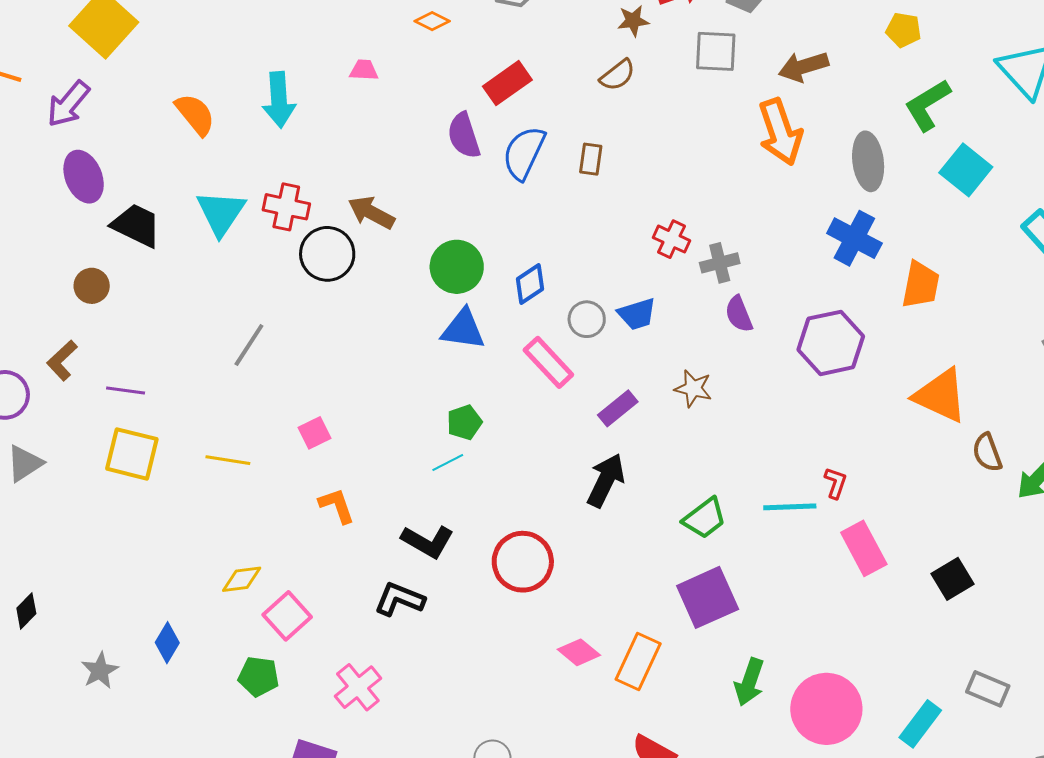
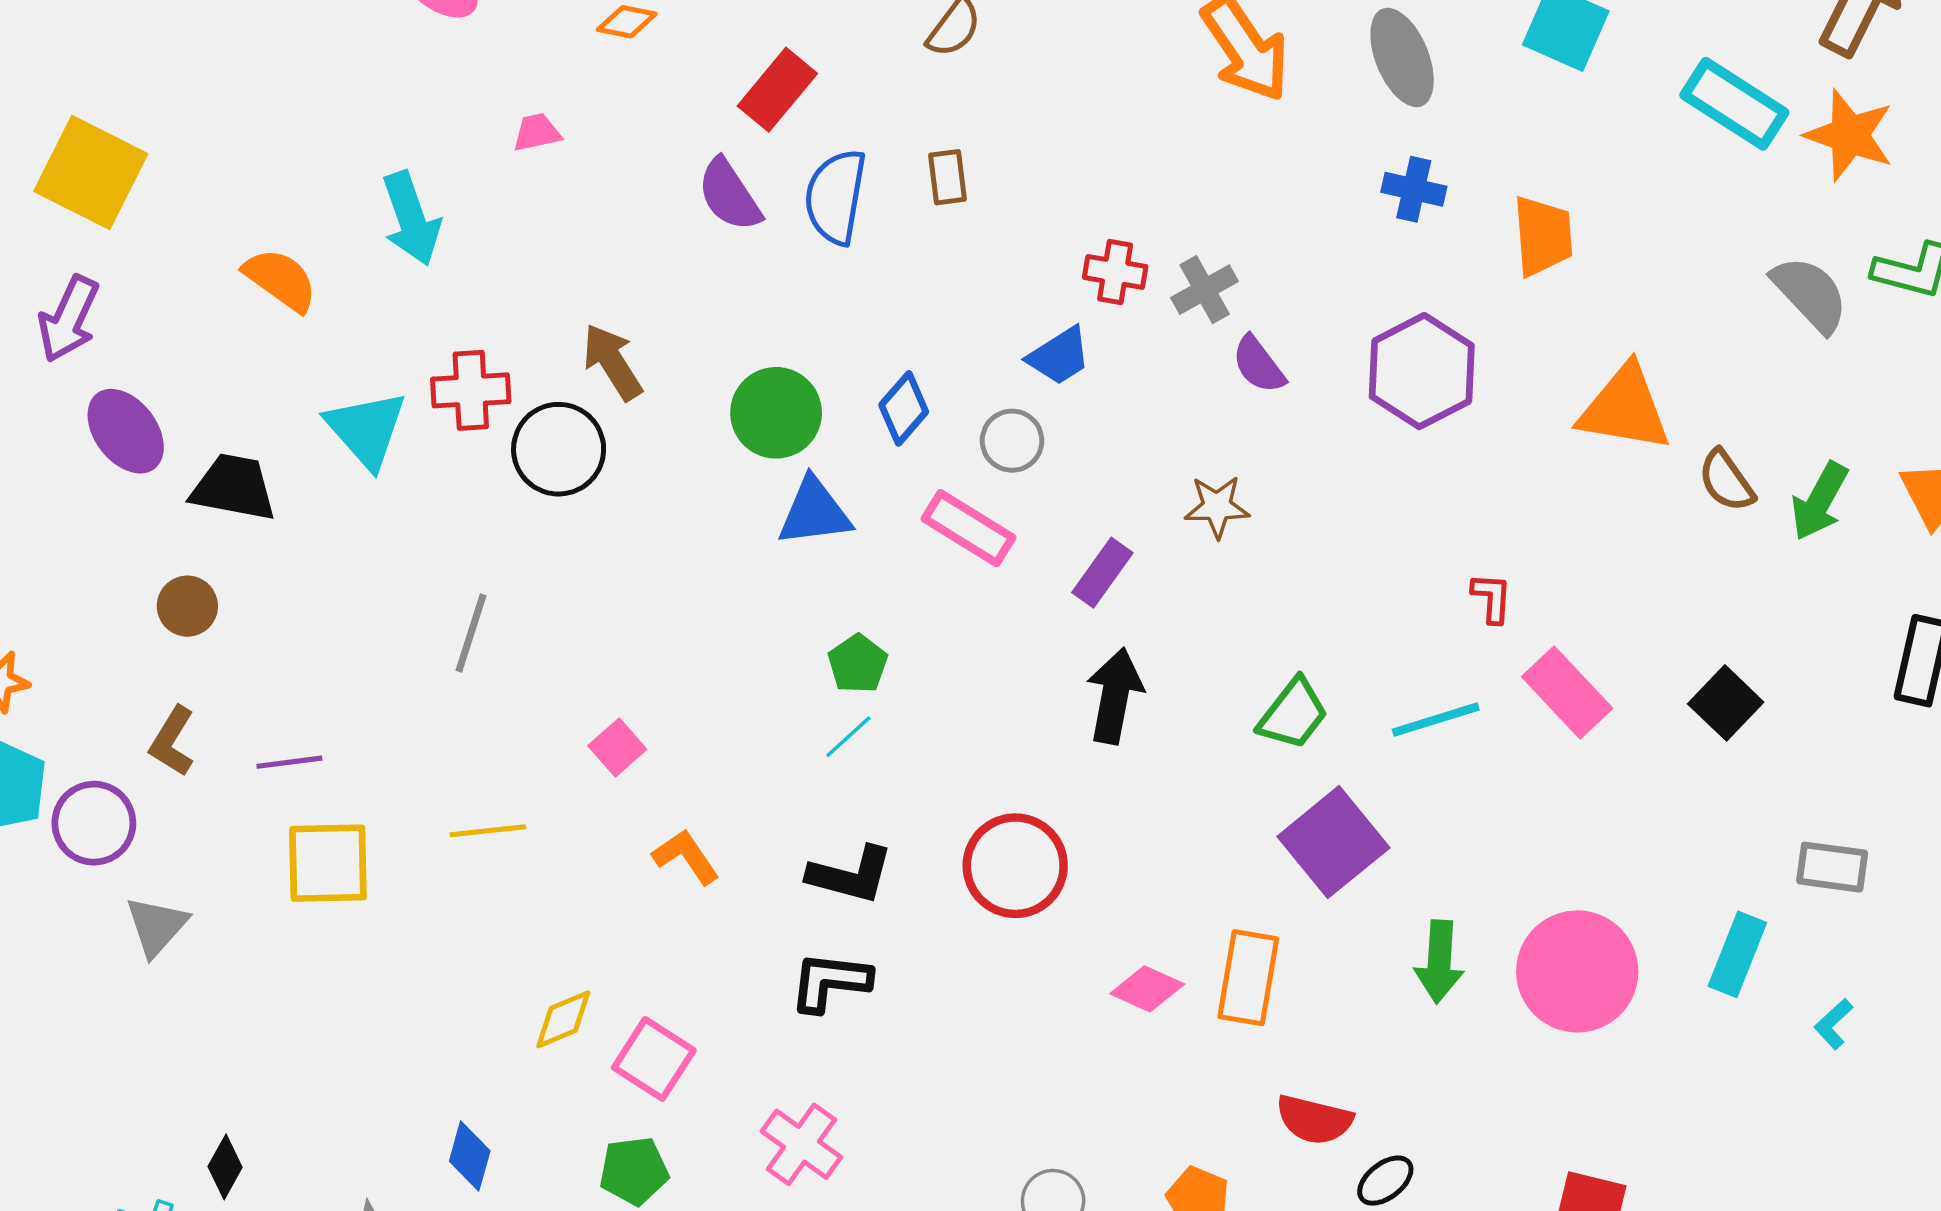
brown arrow: (371, 213) -> (612, 362), turned 45
blue cross: (854, 238) -> (1414, 189), size x0.7
blue trapezoid: (637, 314) -> (1059, 356), moved
cyan line: (790, 507) -> (1436, 720), moved

